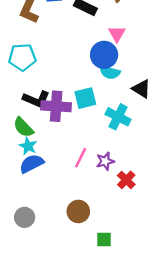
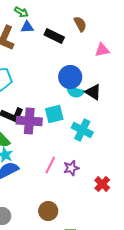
pink triangle: (117, 34) -> (102, 50), moved, turned 49
black triangle: (141, 89) -> (93, 92), moved
red cross: (126, 180) -> (102, 184), moved

